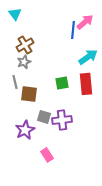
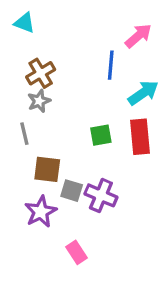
cyan triangle: (15, 14) -> (24, 23), turned -32
blue line: (73, 30) -> (111, 65), moved
brown square: (29, 94) -> (47, 169), moved
purple cross: (62, 120) -> (101, 195), turned 30

